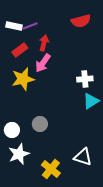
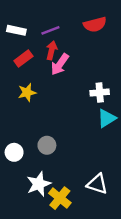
purple line: (30, 26) -> (50, 30), moved
pink arrow: (43, 63) -> (60, 64), moved
yellow star: (23, 79) -> (27, 92), size x0.7
white star: (19, 154) -> (39, 184), moved

